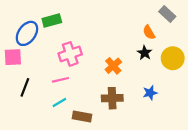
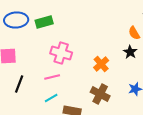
blue ellipse: (27, 33) -> (16, 20), moved, turned 50
pink cross: (70, 54) -> (61, 53), turned 35
brown cross: (112, 98) -> (100, 94), turned 30

